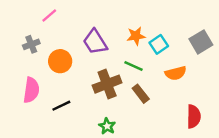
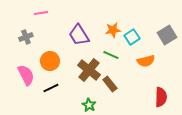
pink line: (49, 15) -> (41, 13), turned 32
orange circle: (60, 61) -> (50, 61), moved
brown cross: (107, 84) -> (89, 70), turned -30
pink semicircle: (31, 90) -> (26, 75), turned -35
brown rectangle: (141, 94) -> (110, 84), moved

